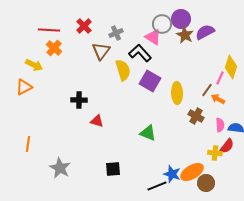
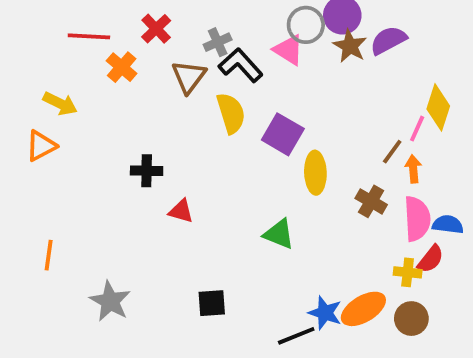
orange cross: (54, 48) -> (122, 67), moved
black L-shape: (140, 53) -> (241, 65), moved
yellow ellipse: (177, 93) -> (315, 173), moved
orange arrow: (218, 99) -> (413, 169), turned 56
pink semicircle: (220, 125) -> (417, 219), size x1.6
brown circle: (206, 183) -> (411, 319), moved

